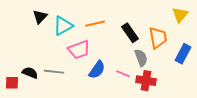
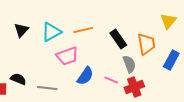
black triangle: (40, 17) -> (21, 30), moved
gray line: (54, 72) -> (47, 88), moved
red cross: (146, 81) -> (134, 87), turned -30

